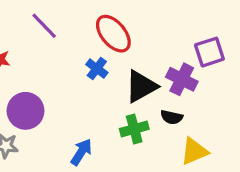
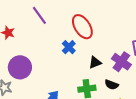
black triangle: (141, 86) -> (95, 62), size x0.6

